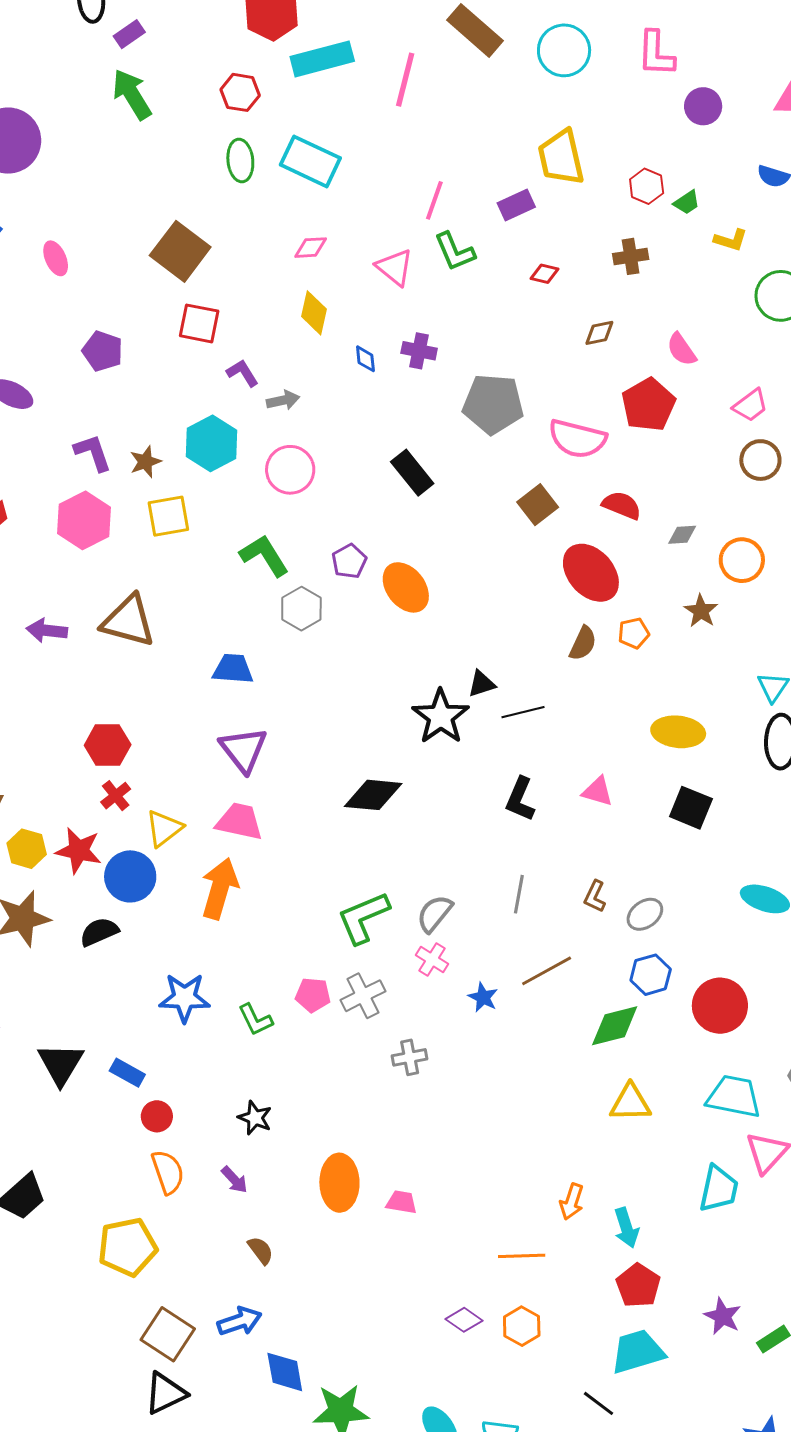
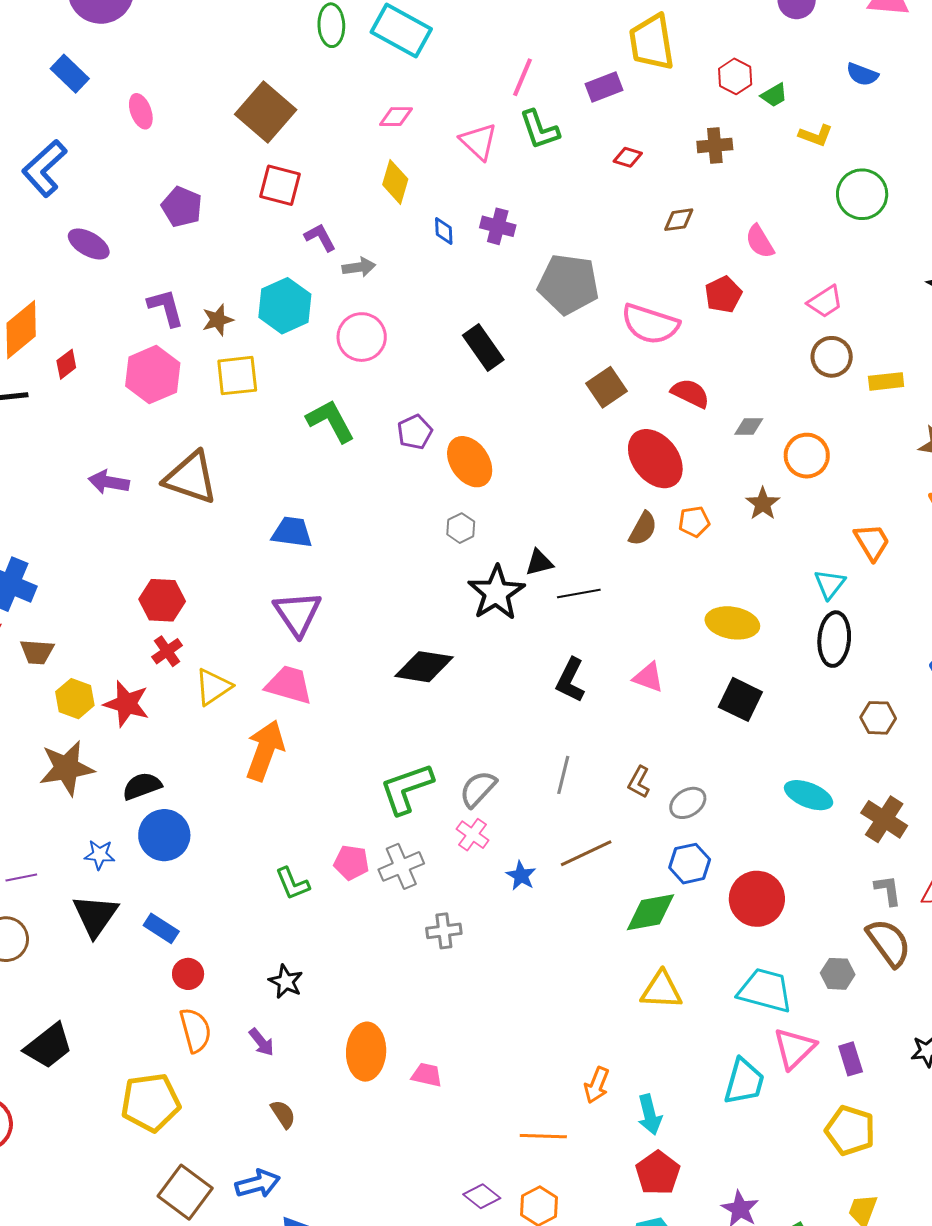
red pentagon: (648, 405) -> (723, 295), size x0.7
gray hexagon: (301, 609) -> (461, 528), moved, size x0.7
blue circle: (130, 876) -> (164, 835), moved
blue star: (185, 998) -> (100, 855), moved, size x0.6

